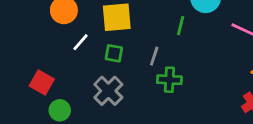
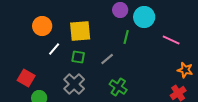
gray line: (154, 56) -> (107, 59), turned 32
green cross: (169, 80) -> (118, 87), moved, turned 30

